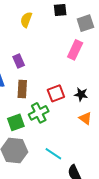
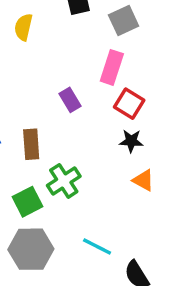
purple rectangle: (19, 61) -> (70, 100), moved
red square: (56, 93) -> (129, 104), moved, turned -30

